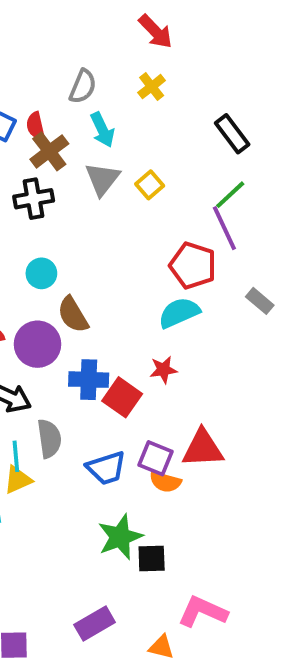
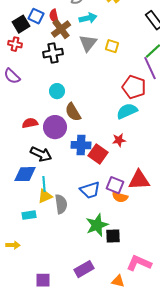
cyan arrow: (102, 130) -> (88, 18), turned -78
yellow square: (150, 185) -> (112, 46), turned -32
gray semicircle: (49, 439) -> (61, 204), moved

